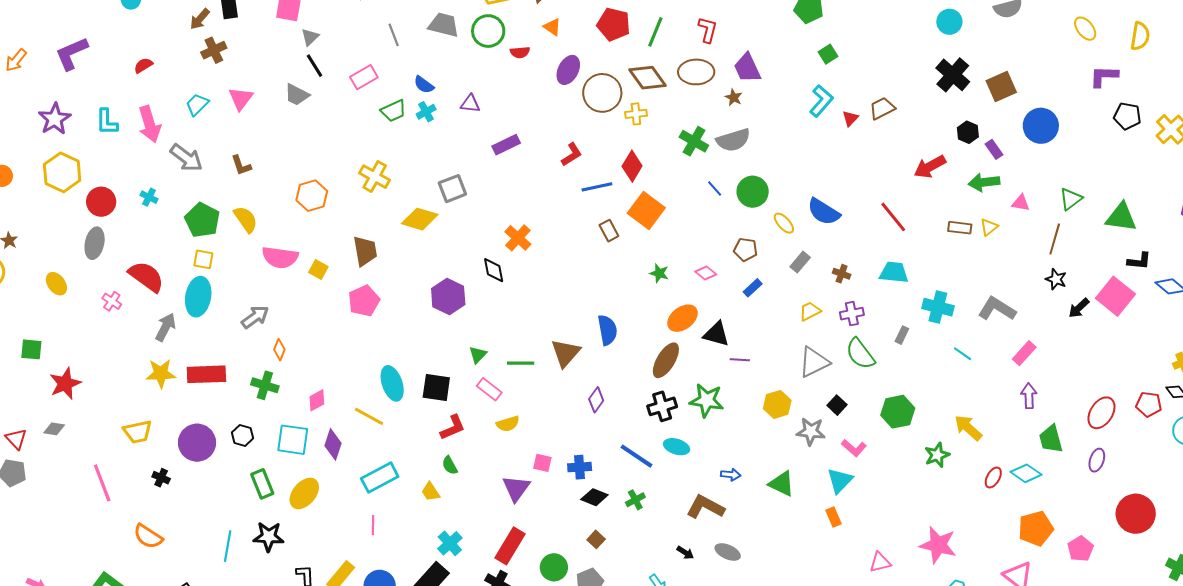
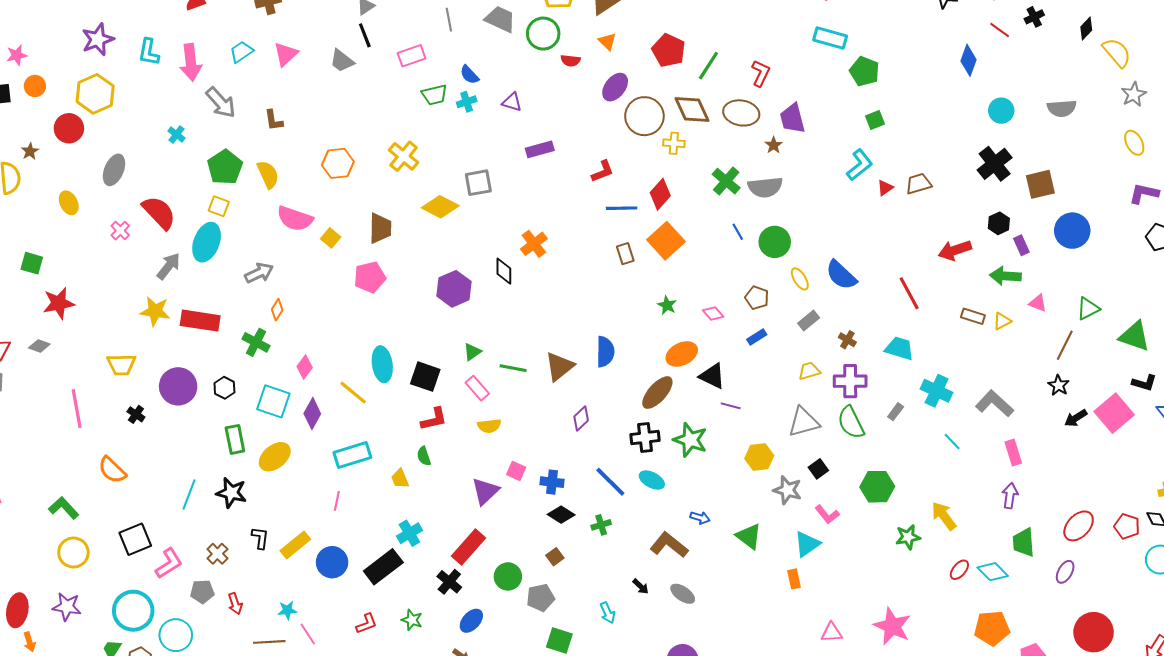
red circle: (101, 202) -> (69, 128), moved
purple cross: (852, 314) -> (850, 381), size x1.4
pink rectangle: (1024, 353) -> (1013, 452), turned -70
pink diamond: (317, 400) -> (305, 367), turned -35

